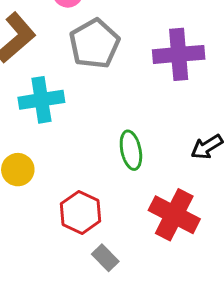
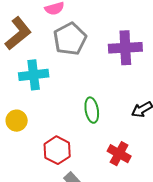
red cross: (174, 215) -> (119, 154), size x0.7

